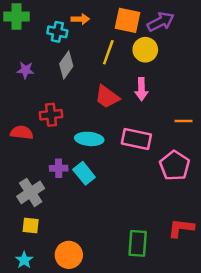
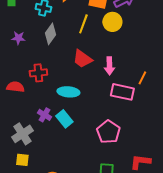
pink arrow: (141, 89) -> (109, 66), moved
orange line: (184, 121) -> (142, 78), turned -64
pink rectangle: (136, 139) -> (122, 92), moved
pink pentagon: (175, 166) -> (108, 132), moved
purple cross: (59, 168) -> (44, 115), turned 32

